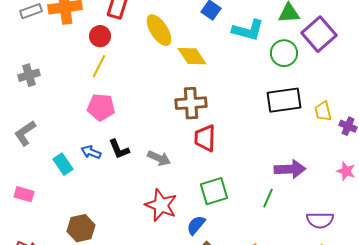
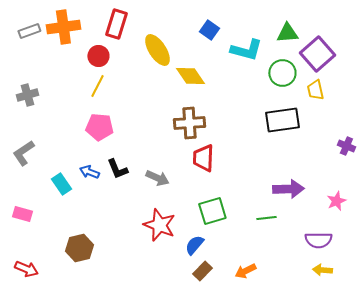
yellow trapezoid: (323, 111) -> (315, 90), moved
pink star: (346, 171) -> (336, 201), moved, turned 30
green line: (268, 198) -> (266, 218), turned 60

